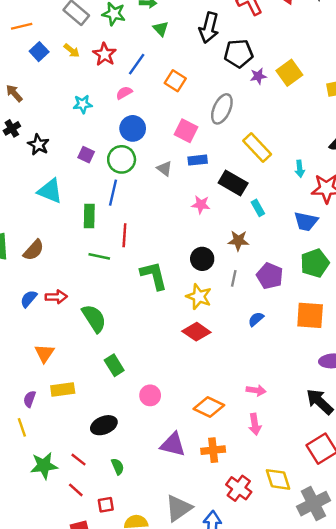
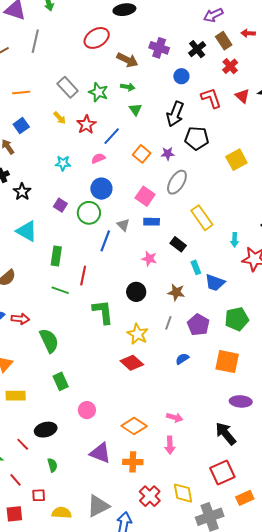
blue square: (39, 52) -> (21, 126), moved
purple star: (258, 76) -> (168, 154), moved
black rectangle: (233, 183) -> (178, 244), size x0.7
blue line: (113, 193) -> (105, 241), moved
blue trapezoid: (306, 221) -> (215, 283), moved
black circle: (202, 259) -> (136, 292), moved
red line: (78, 460) -> (23, 444), moved

